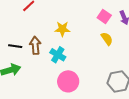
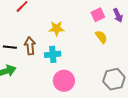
pink square: (104, 17) -> (98, 15), turned 32
cyan cross: (58, 55) -> (53, 54), turned -35

